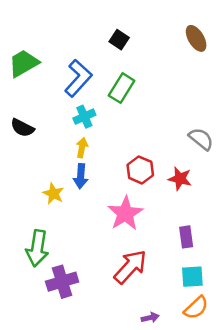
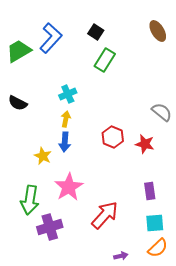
blue L-shape: (78, 78) -> (51, 38), moved
green rectangle: (122, 88) -> (105, 60), moved
pink star: (125, 213) -> (69, 187), moved

